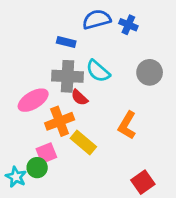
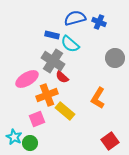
cyan semicircle: (98, 71) -> (70, 44), moved
gray cross: (68, 76) -> (53, 61), turned 30
green circle: (37, 168) -> (30, 143), moved

